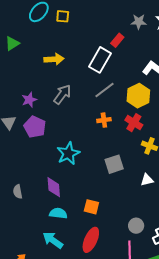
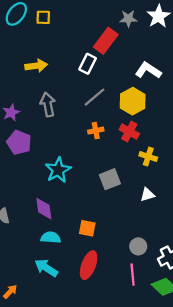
red rectangle: (117, 40) -> (106, 41), size x1.6
white rectangle: (100, 60) -> (88, 64), size x0.7
gray arrow: (62, 94) -> (48, 104), turned -45

